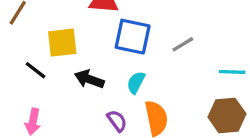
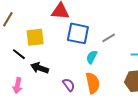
black arrow: (89, 79) -> (40, 68), moved
cyan semicircle: (136, 82) -> (92, 57), moved

